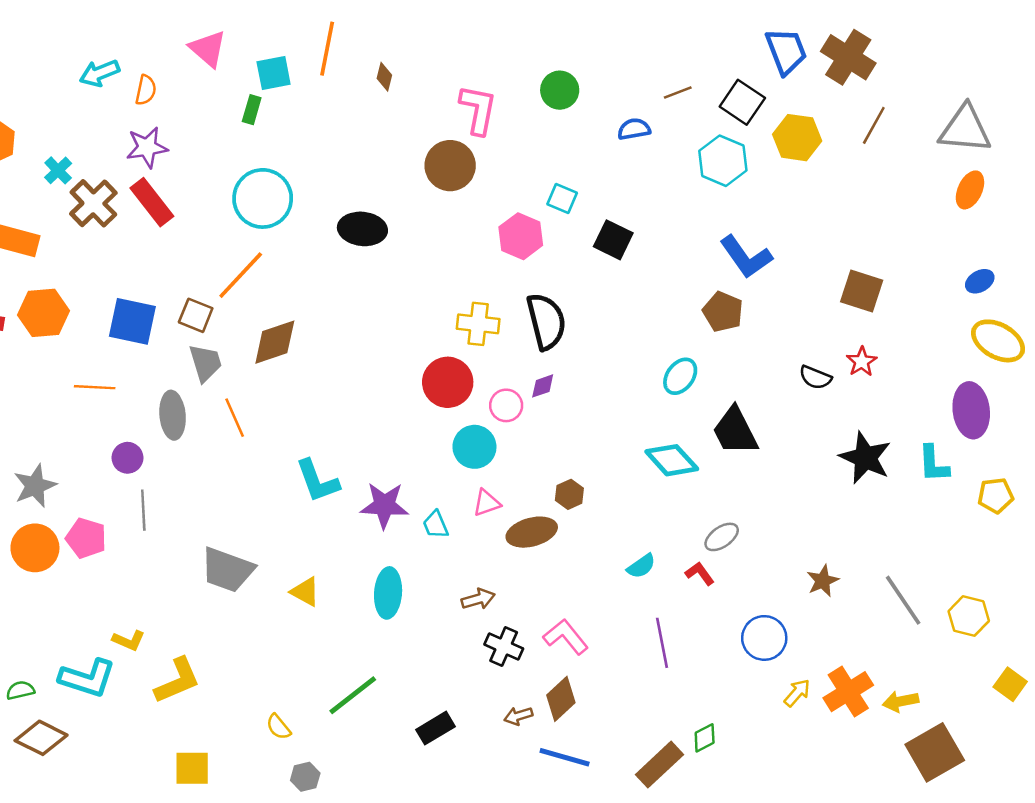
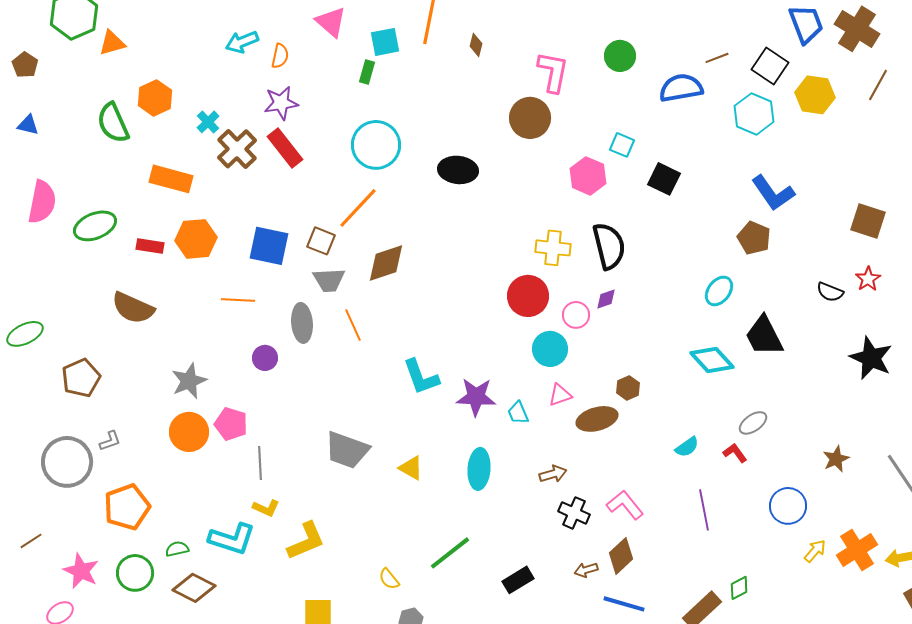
blue semicircle: (634, 129) -> (681, 88), size x1.6
gray trapezoid: (205, 363) -> (329, 280), turned 104
gray line: (143, 510) -> (260, 463), moved

